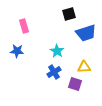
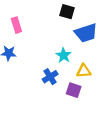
black square: (69, 14) -> (67, 12), turned 32
cyan star: (57, 51) -> (64, 55), moved

